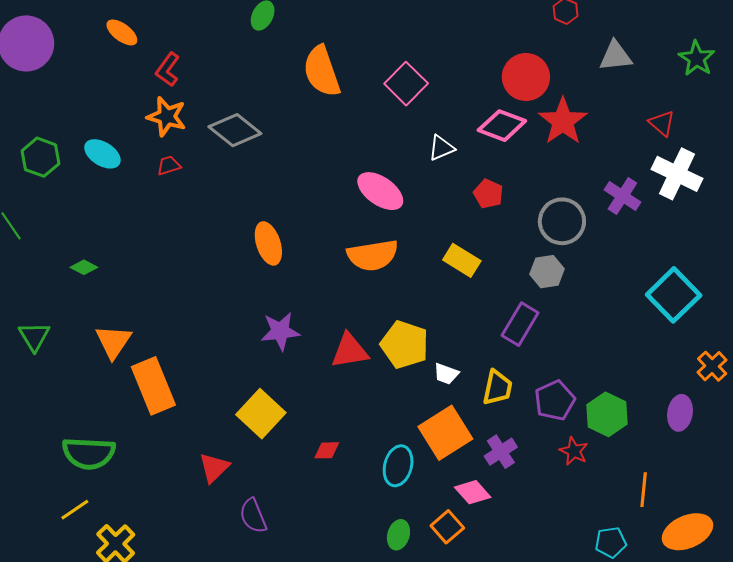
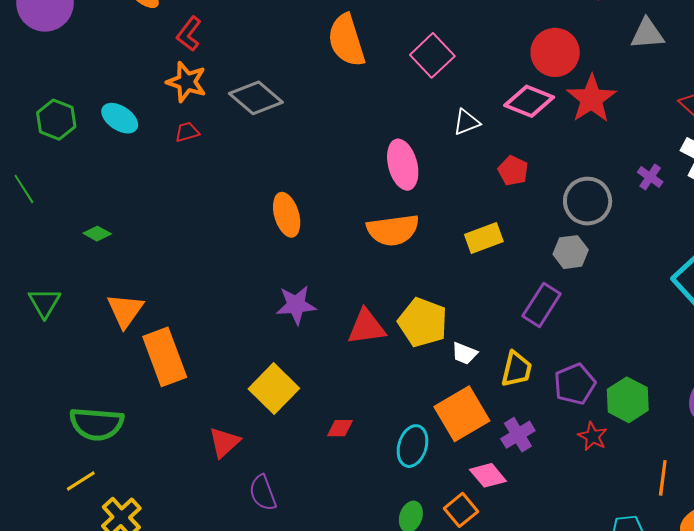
pink ellipse: (380, 191) -> (403, 165), turned 39
purple cross: (622, 196) -> (650, 177), size x0.7
yellow rectangle: (462, 260) -> (484, 238), turned -54

